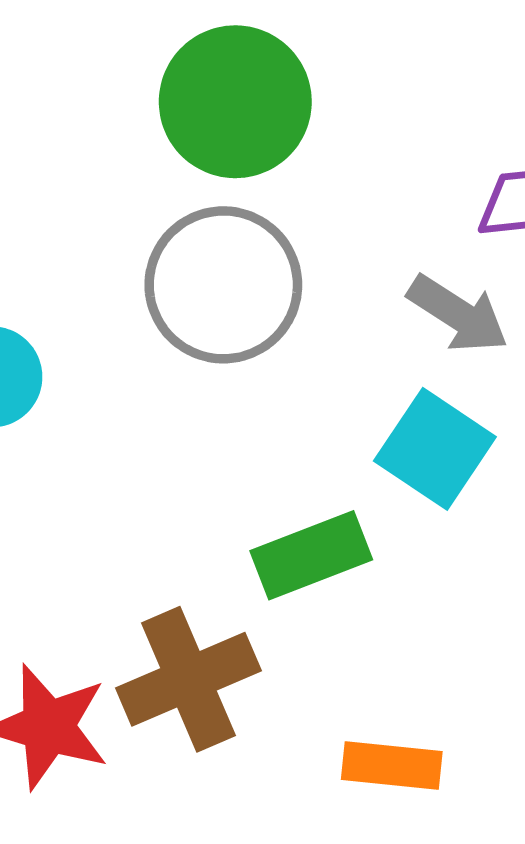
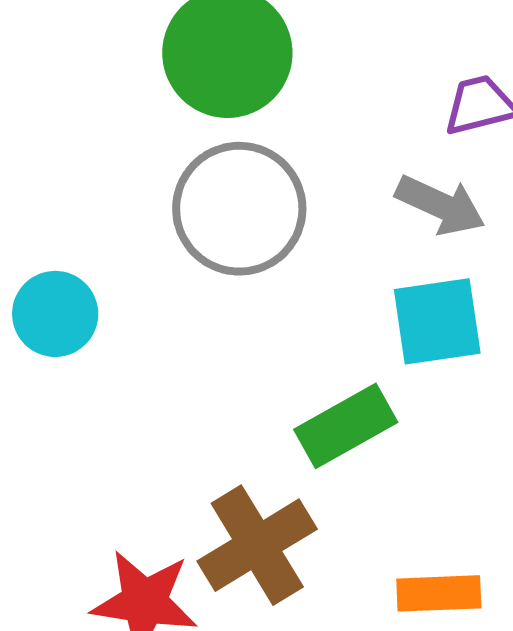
cyan square: (435, 449) -> (437, 321), turned -34

